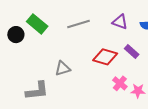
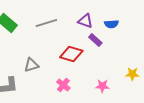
purple rectangle: (132, 52) -> (95, 40), moved
pink cross: (120, 83) -> (63, 85), moved

